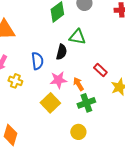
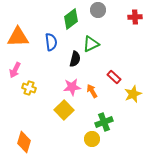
green triangle: (77, 37) -> (91, 44), turned -36
blue semicircle: (37, 61) -> (51, 42), moved
green cross: (86, 103) -> (104, 122), moved

